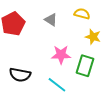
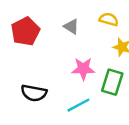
cyan line: (57, 85) -> (78, 105), turned -66

